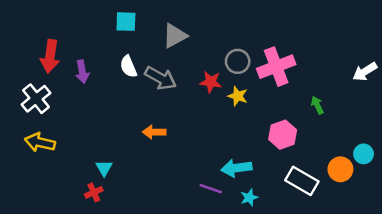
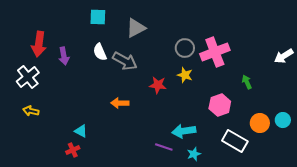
red star: (211, 82) -> (158, 85), moved
yellow arrow: (40, 142) -> (31, 111), size x0.7
cyan triangle: (104, 168) -> (81, 131), turned -32
orange circle: (340, 169) -> (260, 123), moved

